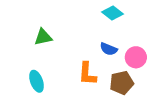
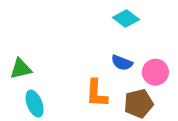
green triangle: (43, 37) -> (21, 69), moved

